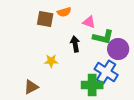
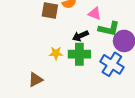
black arrow: (75, 44) -> (80, 36), turned -105
green cross: (92, 85) -> (79, 54), moved

